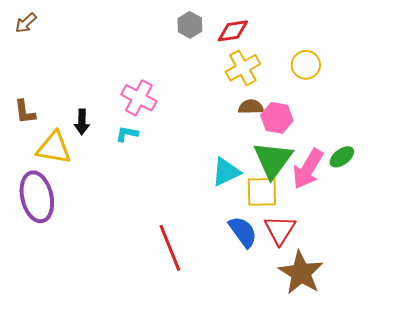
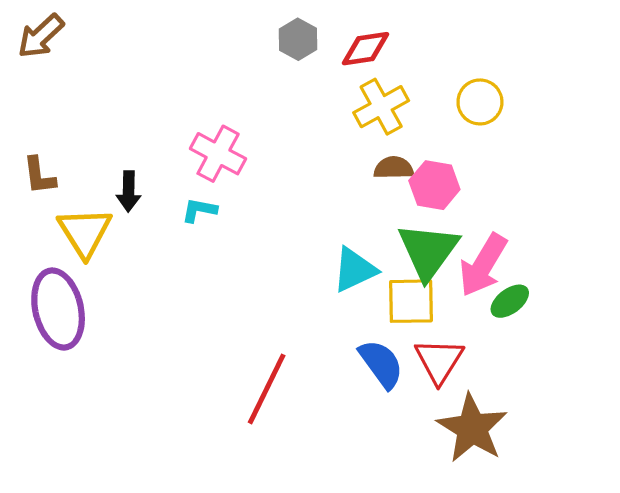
brown arrow: (26, 23) -> (41, 36), size x1.4
yellow triangle: (54, 148) -> (85, 232), turned 48
green ellipse: (342, 157) -> (510, 301), moved
red line: (170, 248) -> (267, 389), turned 48

